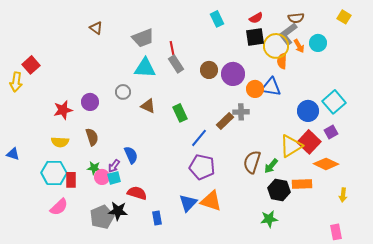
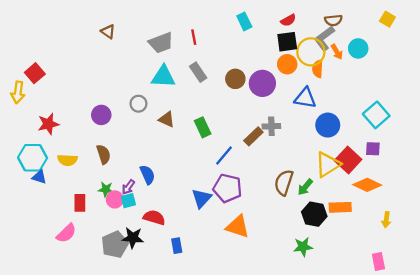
red line: (172, 48) -> (194, 37), moved
orange circle: (255, 89) -> (287, 64), moved
red star: (63, 110) -> (48, 124), moved
blue circle: (308, 111) -> (328, 125), moved
purple square: (331, 132) -> (373, 149), turned 32
blue triangle: (13, 154) -> (39, 177), moved
cyan hexagon: (54, 173) -> (33, 158), moved
blue triangle: (188, 203) -> (202, 198), moved

